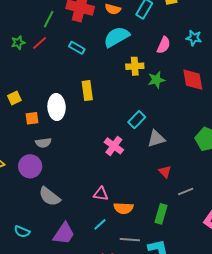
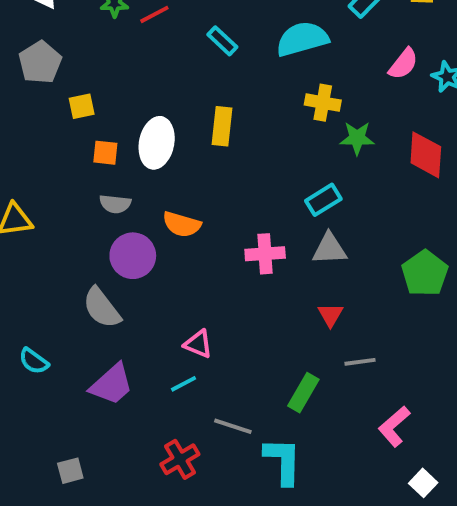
pink semicircle: (164, 45) -> (403, 64), moved
cyan rectangle: (137, 120) -> (323, 200), moved
pink cross: (114, 146) -> (265, 254), moved, turned 36
purple circle: (30, 166) -> (133, 256), moved
pink triangle: (101, 194) -> (198, 344), moved
orange semicircle: (124, 208) -> (182, 224), moved

